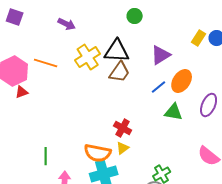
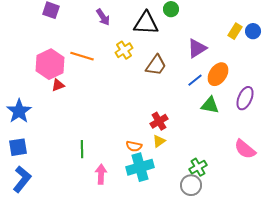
purple arrow: (67, 24) -> (103, 17), turned 30
black triangle: (117, 51) -> (146, 23), moved
yellow cross: (88, 57) -> (124, 50), size x0.7
red cross: (123, 128) -> (159, 121), turned 30
orange semicircle: (98, 153) -> (134, 146), size x0.6

